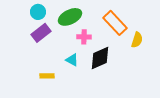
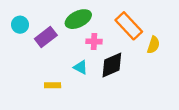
cyan circle: (38, 12) -> (20, 25), moved

